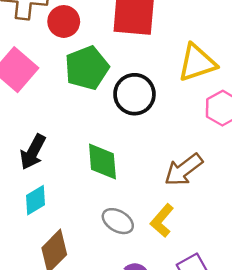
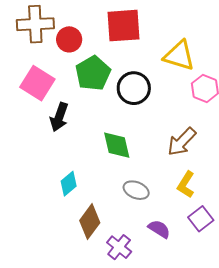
yellow triangle: (197, 63) -> (179, 56), turned 44
black arrow: (33, 152) -> (59, 117), moved
yellow L-shape: (162, 221) -> (186, 185), moved

